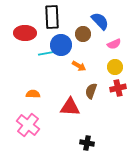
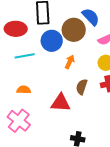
brown circle: (83, 34) -> (74, 30), size x1.5
cyan line: (48, 53) -> (25, 56), moved
orange arrow: (79, 66) -> (70, 62), turned -96

